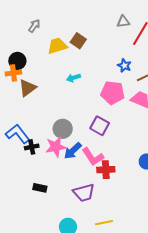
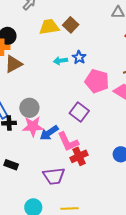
blue star: (124, 66) -> (79, 57), moved
gray circle: (63, 129) -> (29, 108), moved
red cross: (106, 170) -> (79, 156), turned -30

